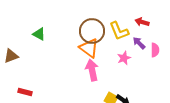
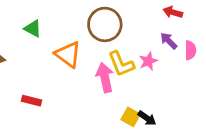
yellow L-shape: (119, 31) -> (121, 64), moved
orange triangle: (89, 48) -> (68, 54), moved
red rectangle: (25, 92) -> (31, 101), moved

